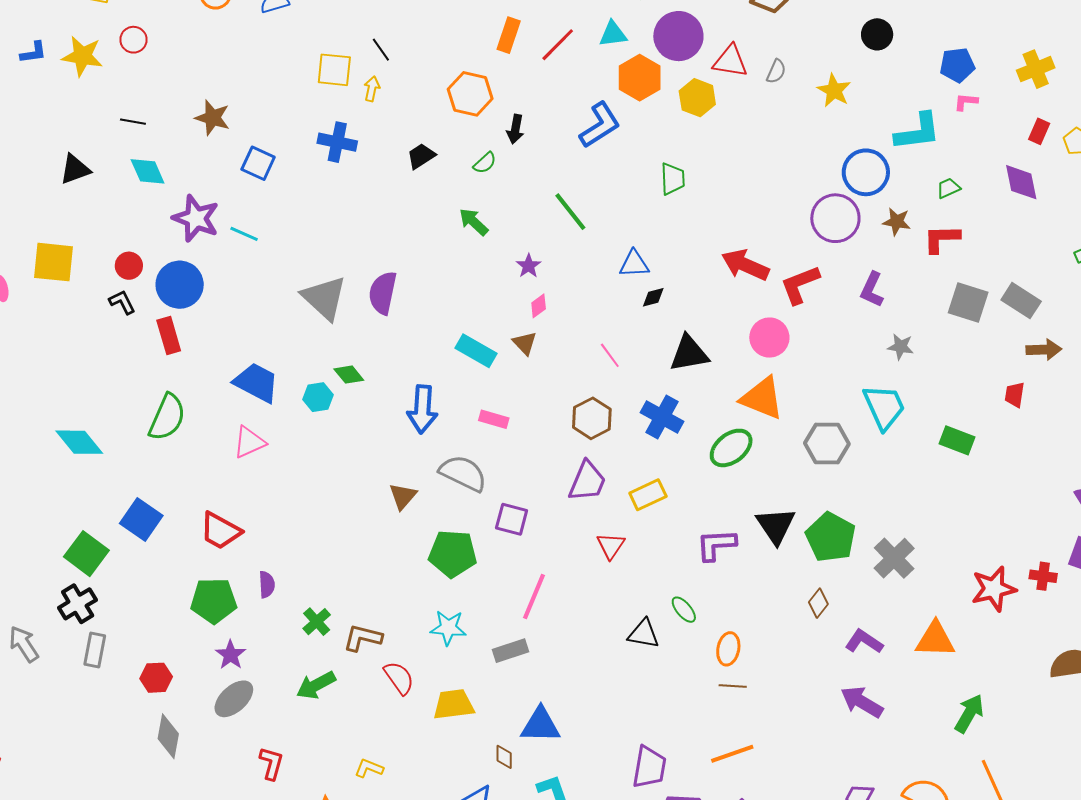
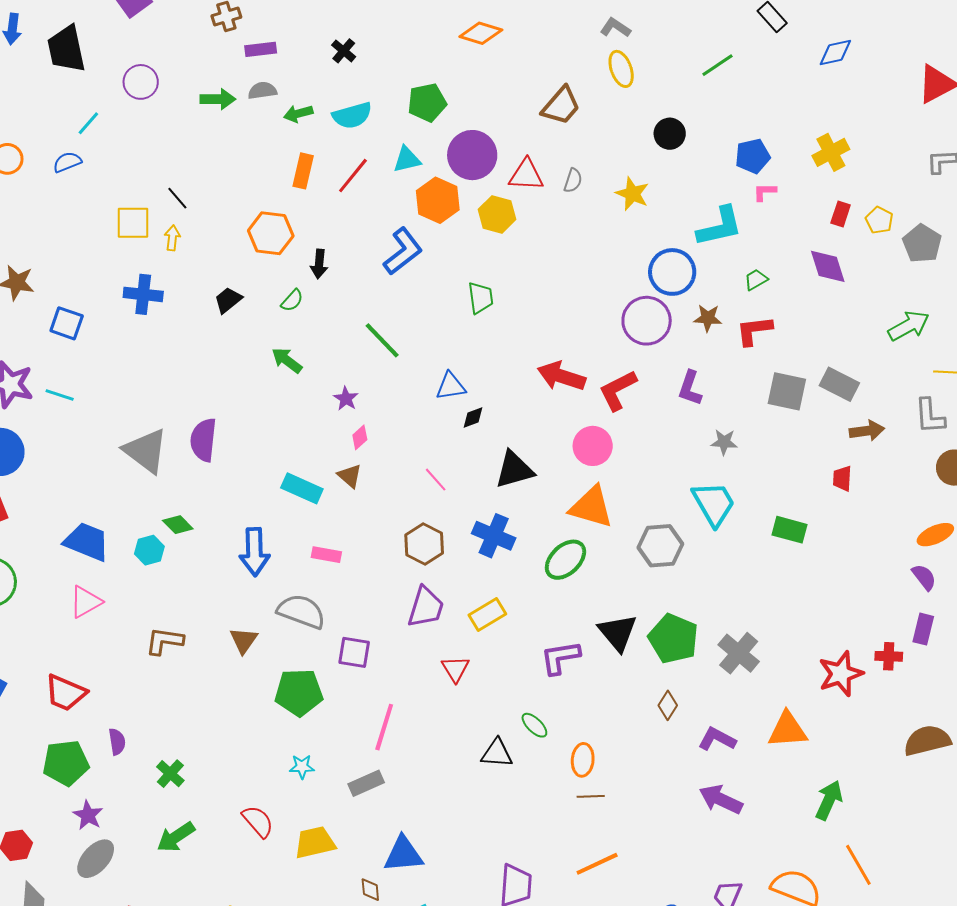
cyan star: (448, 628) -> (302, 767), size x0.7
brown L-shape: (363, 638) -> (164, 641), moved

